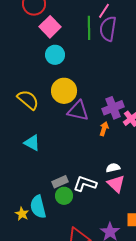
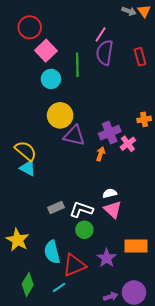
green line: (89, 28) -> (77, 65), moved
yellow semicircle: (28, 100) -> (26, 151), moved
green circle: (64, 196) -> (84, 230), moved
cyan semicircle: (38, 207) -> (52, 252), moved
yellow star: (22, 214) -> (18, 240), size x1.6

